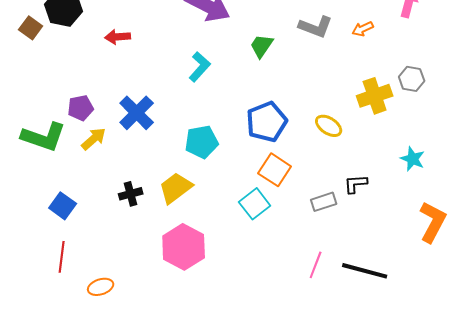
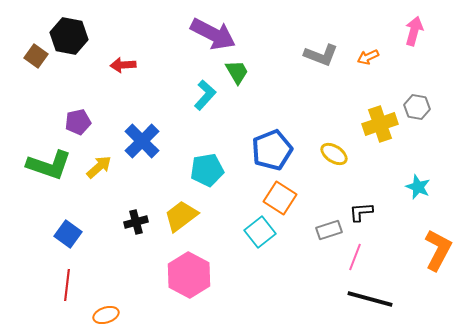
green trapezoid: (262, 46) -> (237, 72), moved, turned 116
purple pentagon: (81, 108) -> (78, 122), moved
pink line: (316, 265) -> (355, 257), moved

